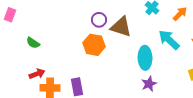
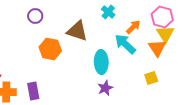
orange arrow: (180, 14) -> (133, 27), moved
purple circle: (99, 20) -> (35, 16), moved

